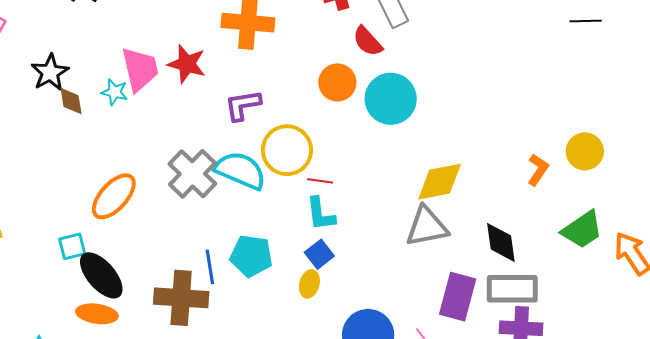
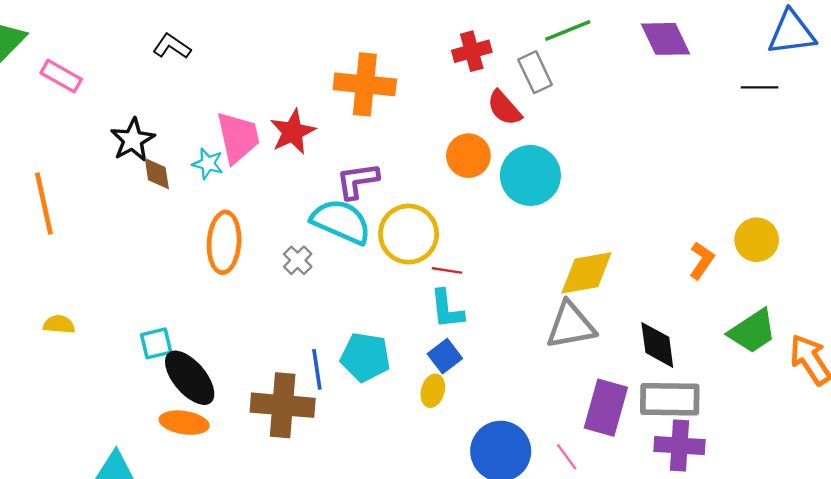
red star: (187, 64) -> (293, 132), turned 30
cyan semicircle: (240, 170) -> (341, 222), moved
gray cross: (192, 174) -> (298, 260), size x0.5
orange ellipse: (114, 196) -> (224, 242), moved, turned -39

